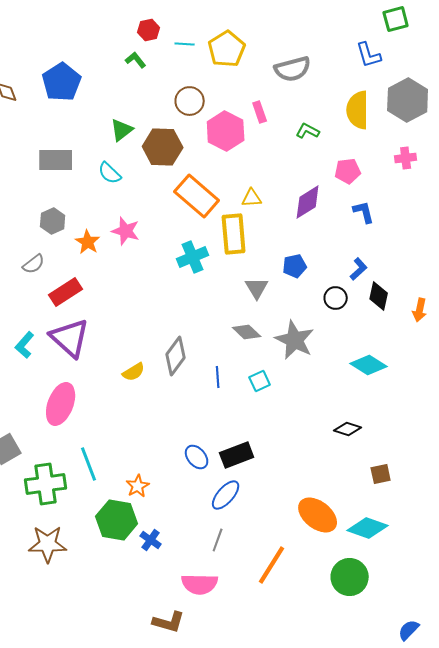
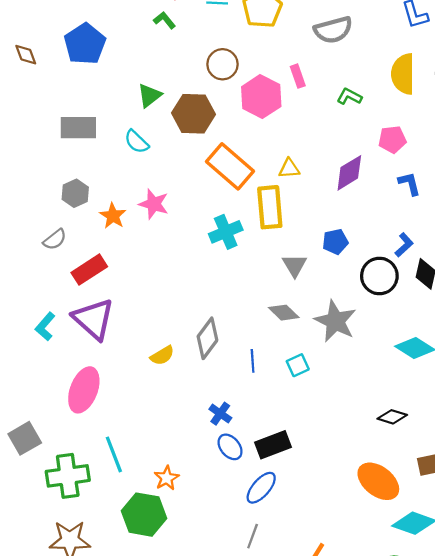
black circle: (336, 298) -> (379, 276), size x1.5
orange ellipse: (318, 515) -> (378, 481), moved
blue cross: (151, 540) -> (220, 414), moved

